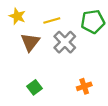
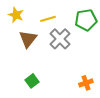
orange cross: (84, 86) -> (86, 83), moved

